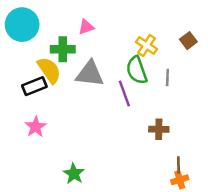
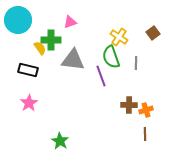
yellow semicircle: (49, 70) -> (40, 48), moved, size x0.6
black rectangle: (34, 86) -> (28, 70), turned 36
orange cross: (180, 180) -> (146, 110), moved

